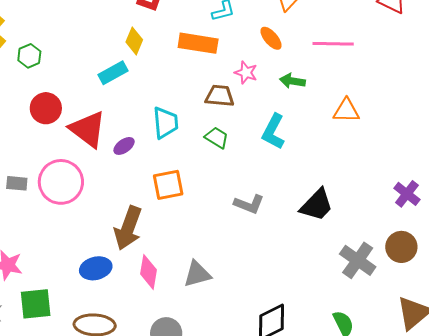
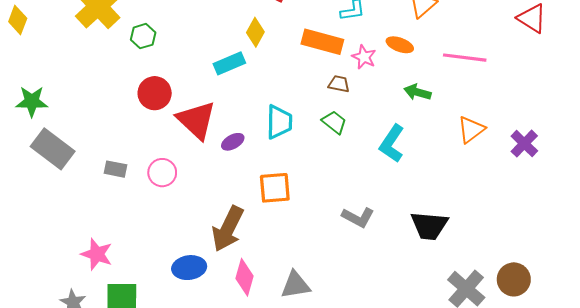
orange ellipse: (271, 38) -> (400, 45), turned -35
pink star: (246, 73) -> (364, 57), moved
brown trapezoid: (220, 96) -> (339, 84), moved, size x0.7
orange triangle: (346, 111) -> (471, 130), turned -44
green trapezoid: (217, 138) -> (334, 122), moved
pink circle: (61, 182) -> (162, 173), size x0.6
purple cross: (407, 194) -> (524, 144), moved
black trapezoid: (317, 205) -> (429, 226), turned 45

